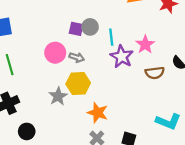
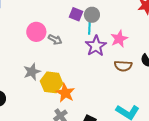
gray circle: (90, 27) -> (92, 15), moved
purple square: (76, 29) -> (76, 14), moved
yellow hexagon: (78, 84) -> (52, 82), moved

